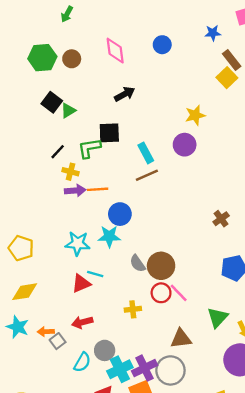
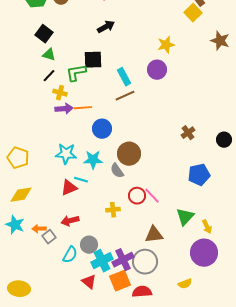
green triangle: (68, 111) -> (49, 55), moved, turned 48
cyan star: (109, 236) -> (93, 160), moved
brown circle: (161, 266) -> (129, 154), moved

